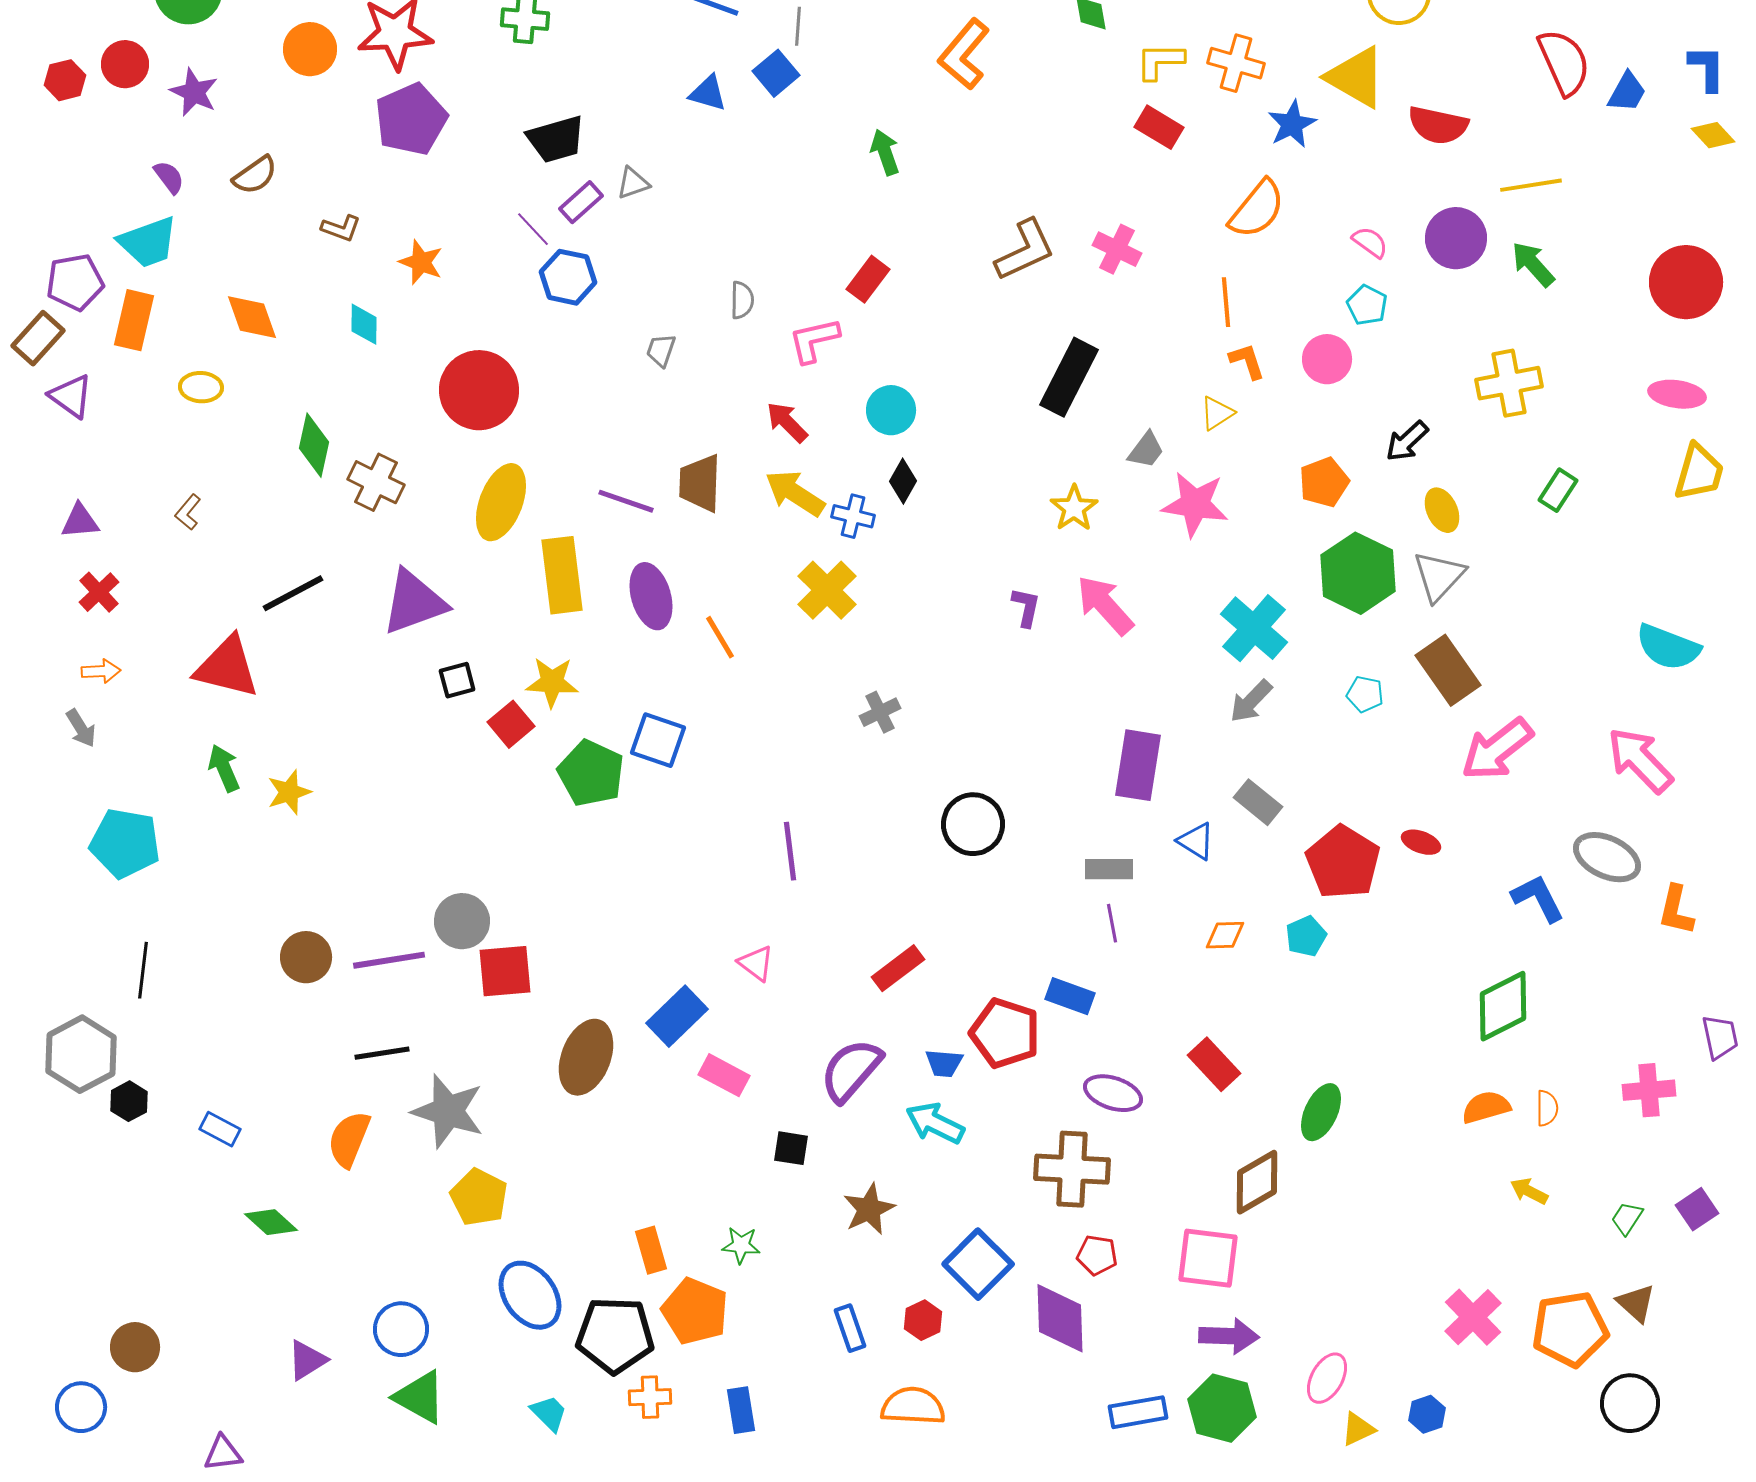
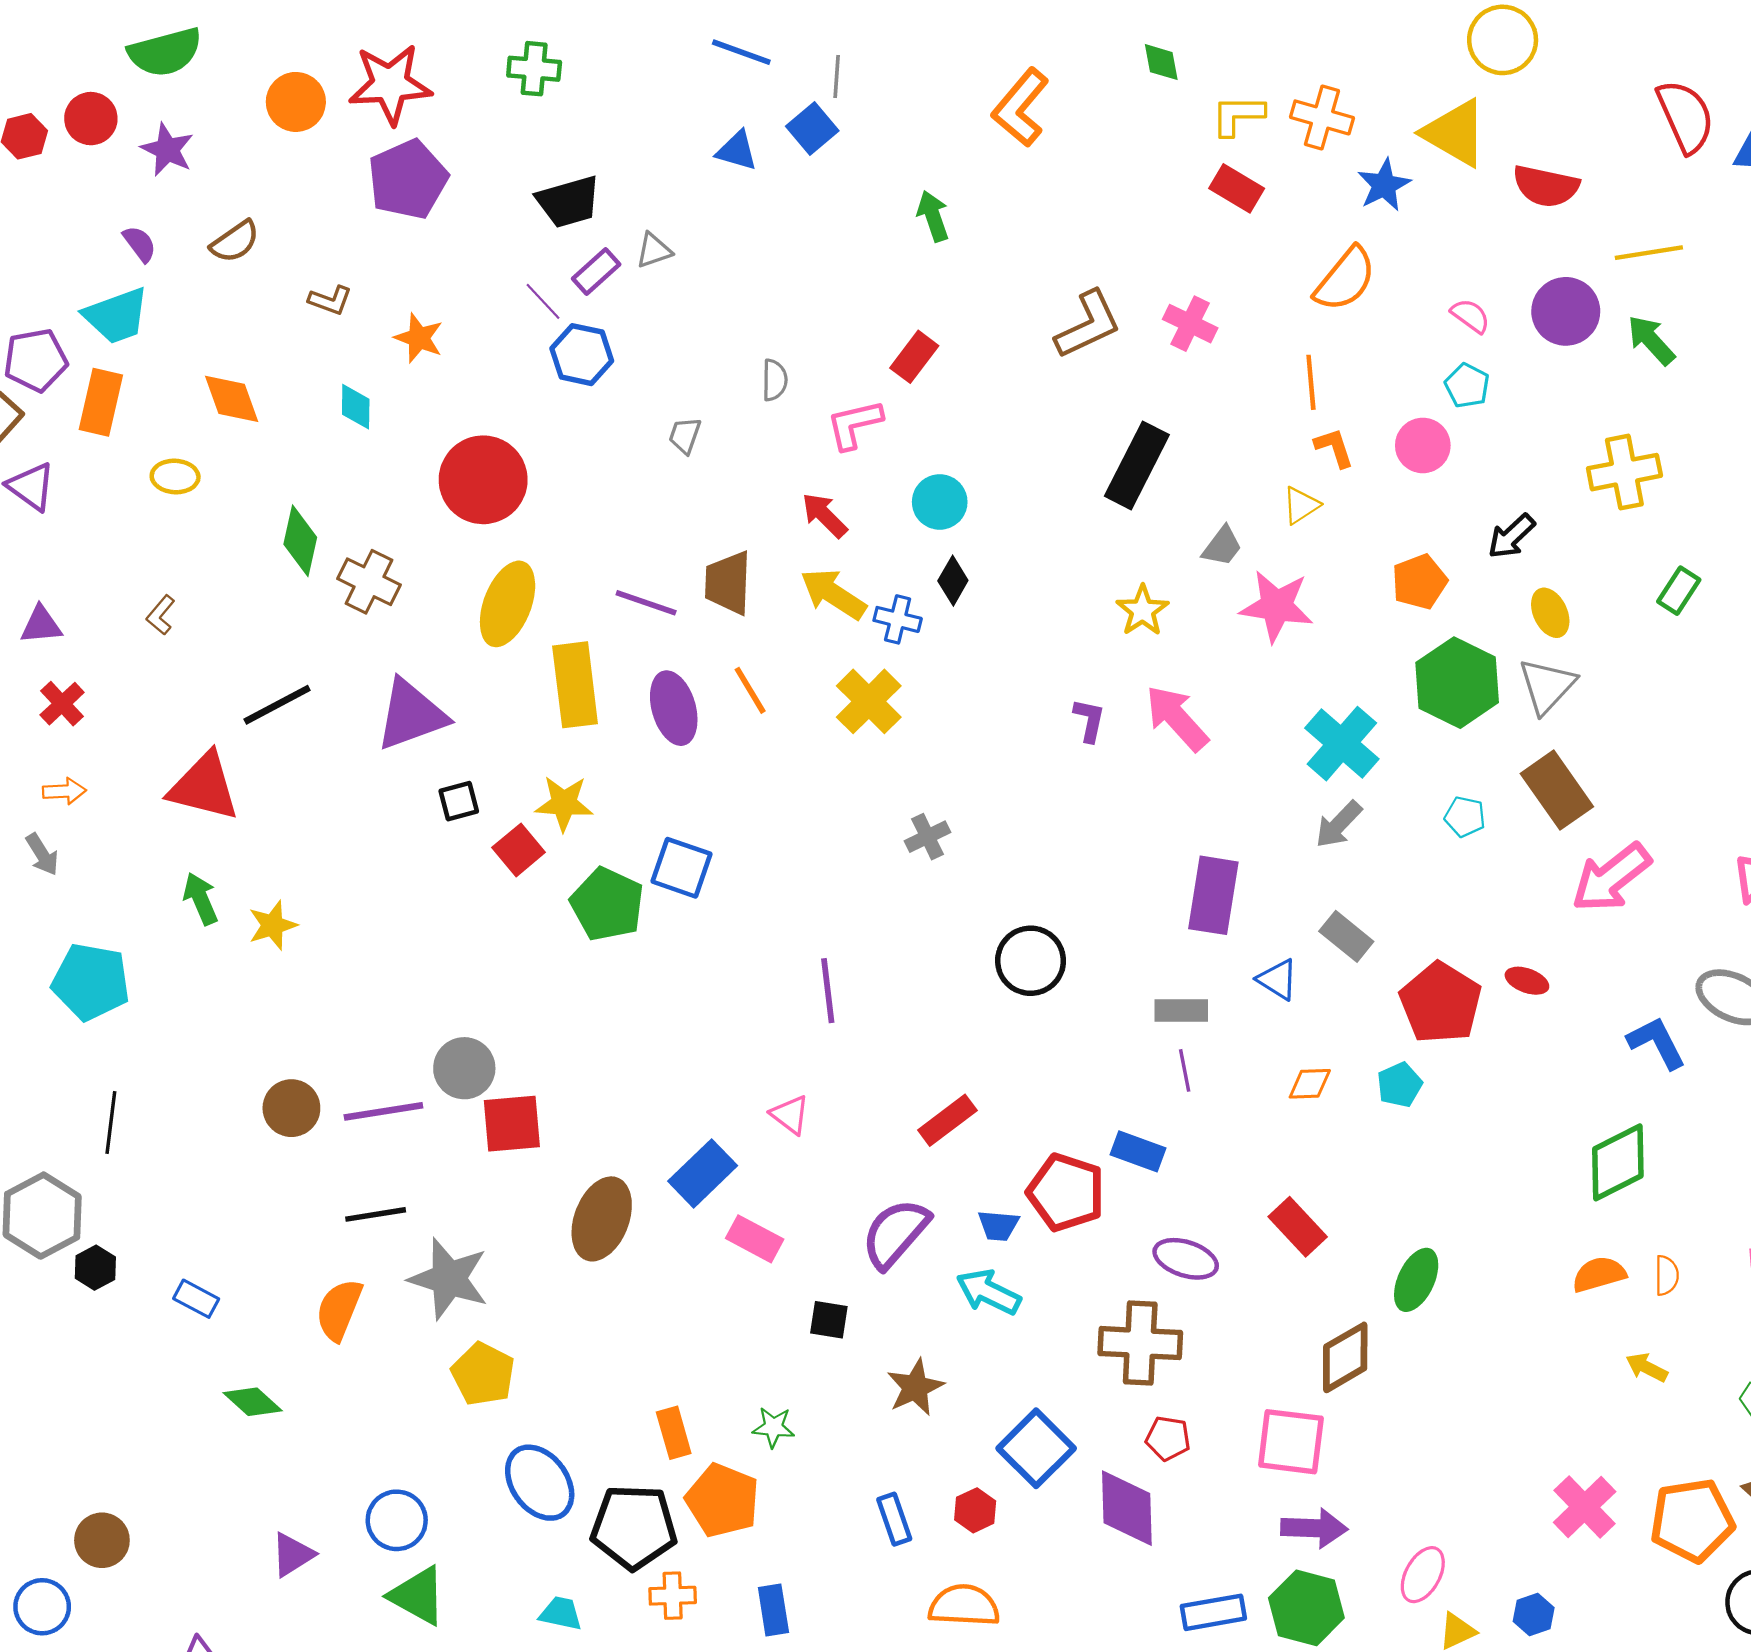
orange line: (720, 637) -> (750, 690), moved
cyan trapezoid: (549, 1413) -> (561, 1613), turned -33

